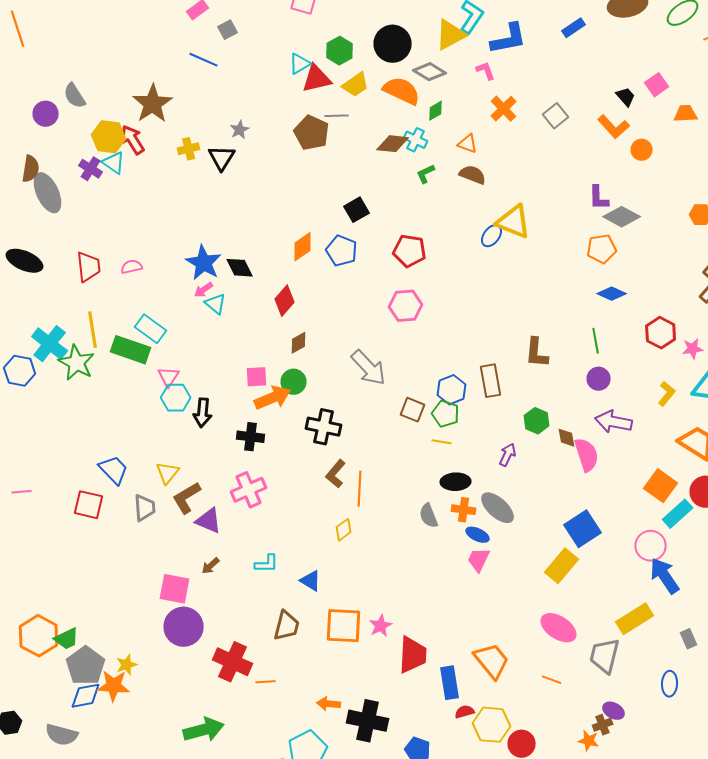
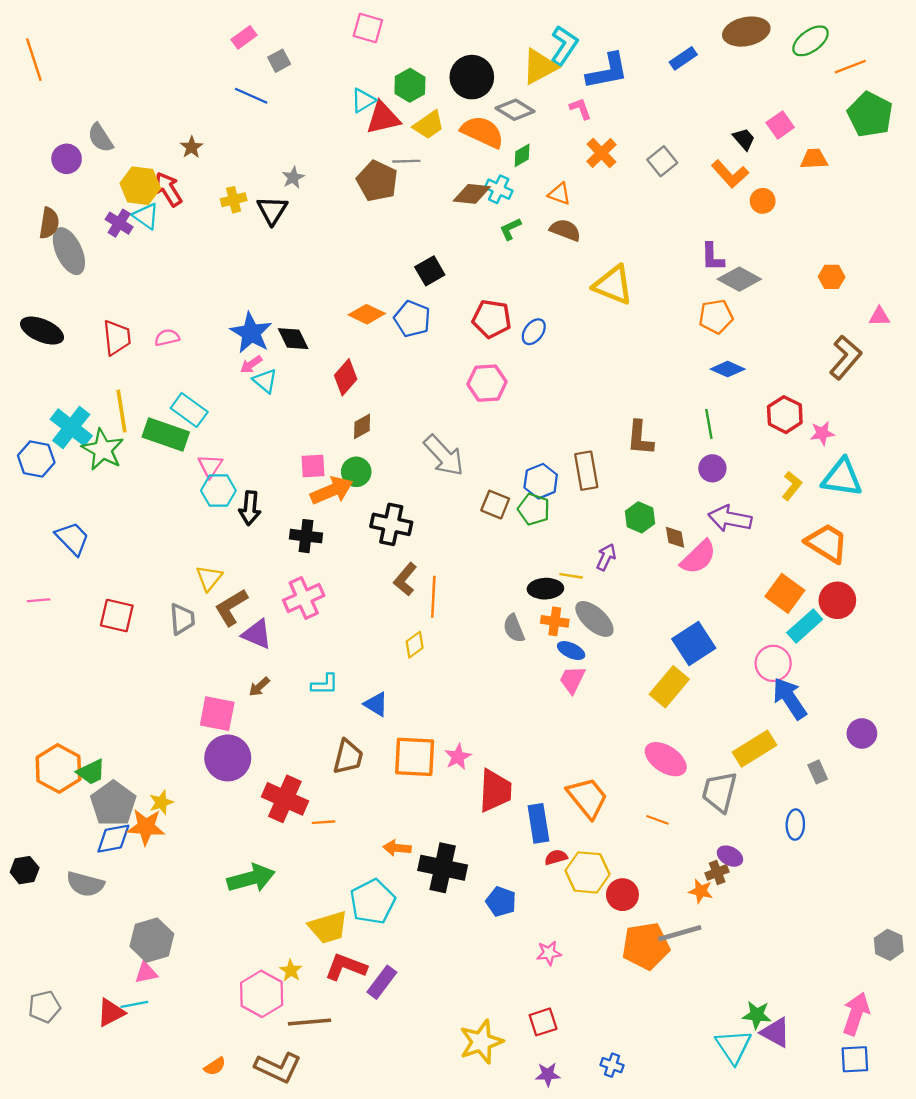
brown star: (153, 104) -> (192, 147), size x0.5
blue ellipse: (492, 236) -> (534, 332), moved
orange diamond: (303, 247) -> (367, 314), turned 60
yellow line: (442, 442) -> (571, 576), moved
pink semicircle: (587, 455) -> (698, 557), turned 64
blue trapezoid: (114, 470) -> (72, 538), moved

